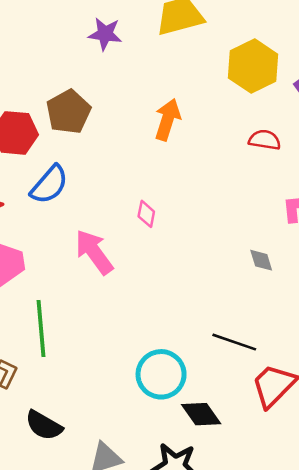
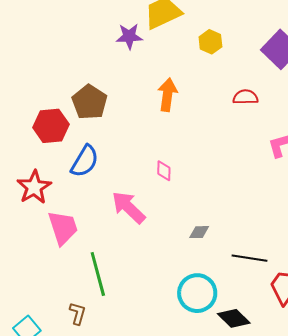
purple star: (105, 34) -> (129, 36), moved
yellow hexagon: (253, 66) -> (210, 42), moved, size x0.6
gray diamond: (261, 260) -> (199, 232), moved, turned -65

